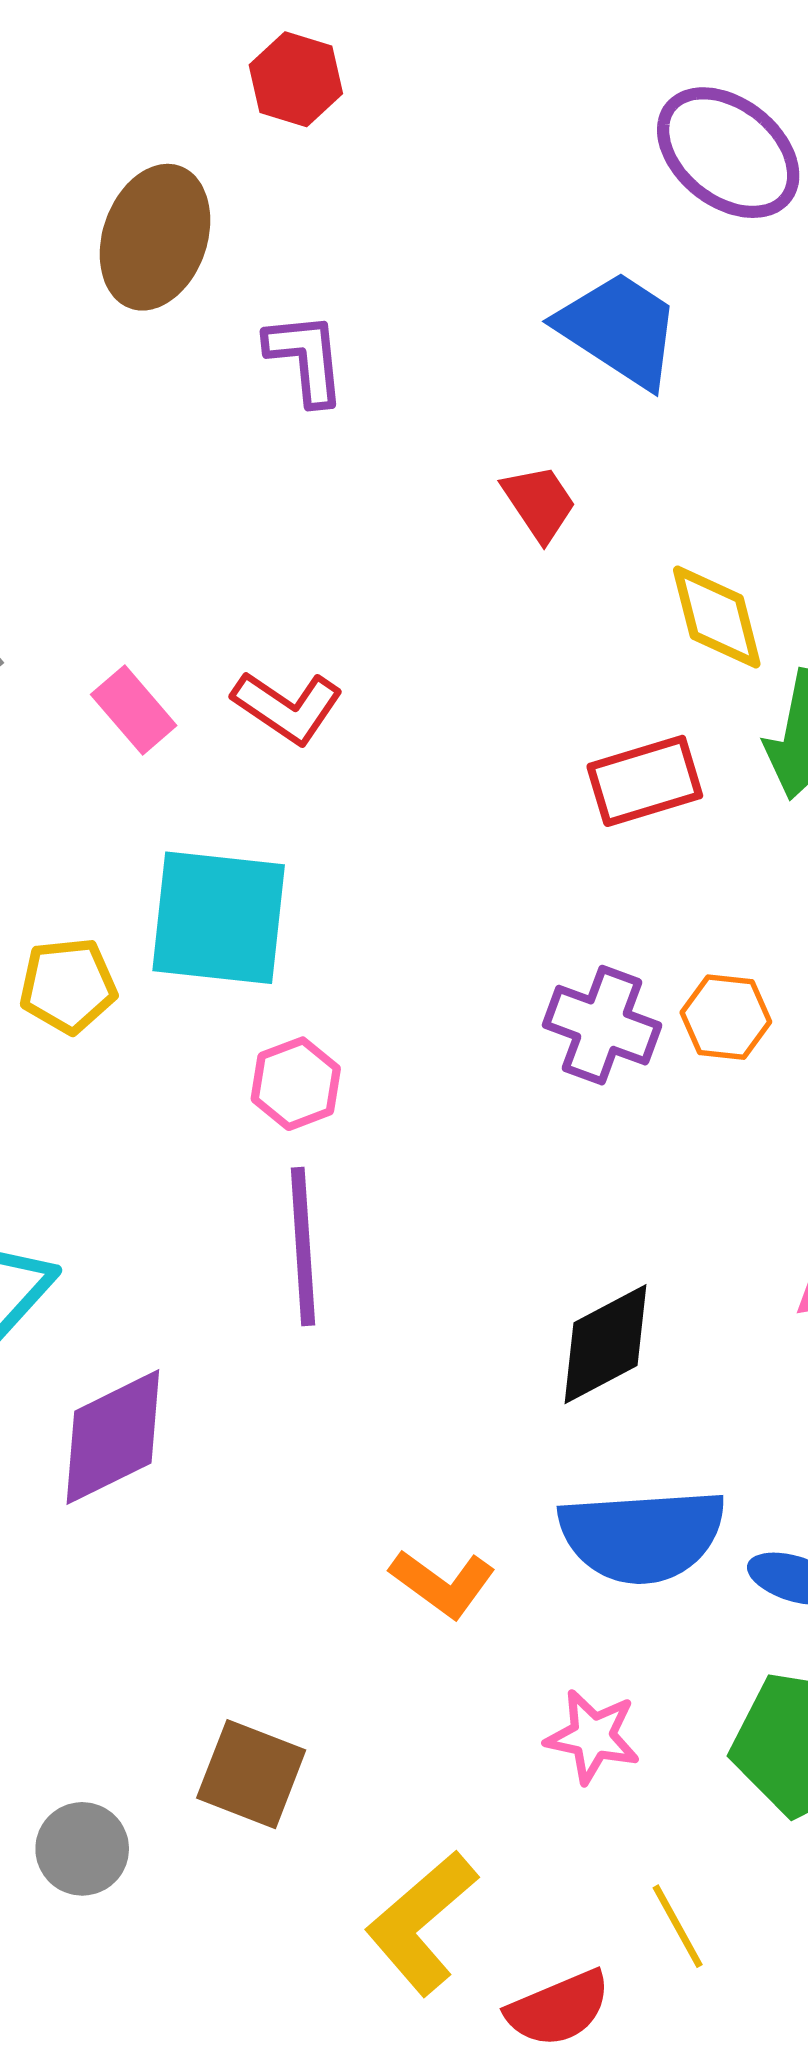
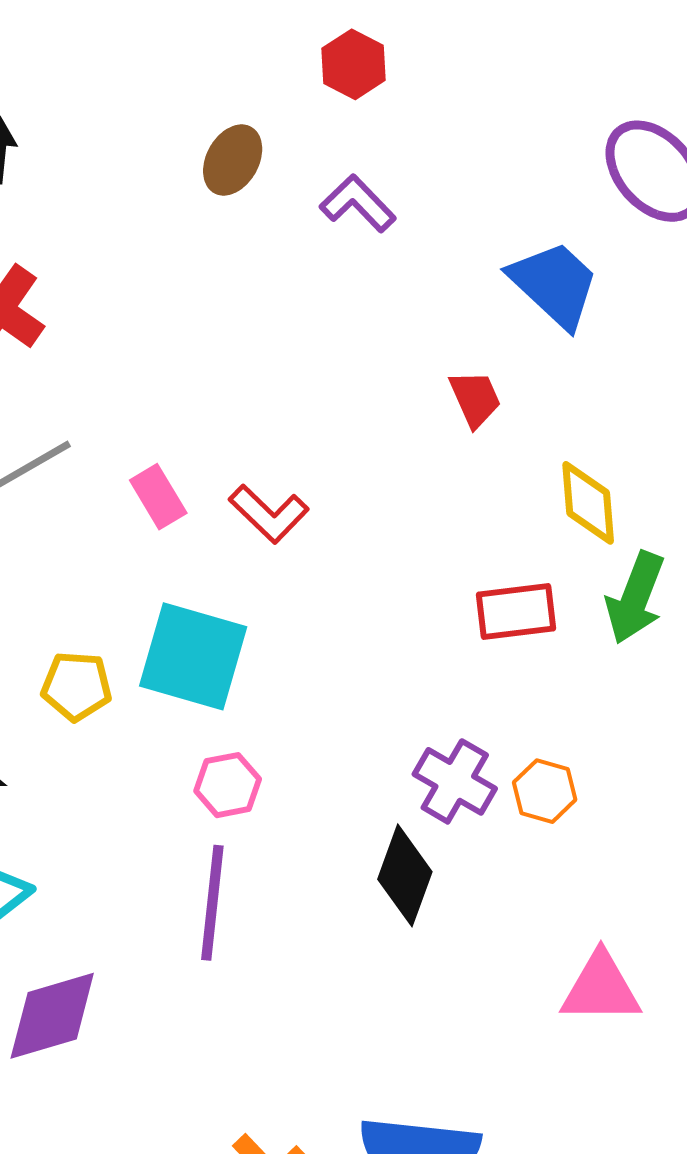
brown ellipse: (155, 237) -> (233, 160), size x0.7
purple L-shape: (306, 358) -> (358, 203), moved, turned -48
black diamond: (606, 1344) -> (405, 875), moved, turned -52

